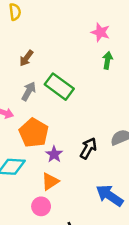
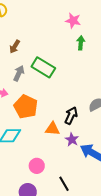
purple star: (54, 154) -> (72, 140), moved
orange triangle: (50, 181) -> (53, 129), moved, turned 42

